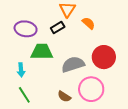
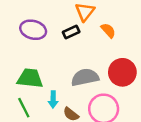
green trapezoid: (42, 52) -> (30, 78), moved
cyan arrow: (21, 70) -> (53, 100), moved

